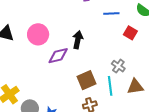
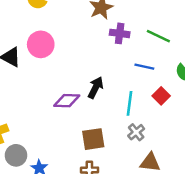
pink circle: (38, 34) -> (41, 44), moved
cyan line: (110, 86) -> (130, 103), moved

